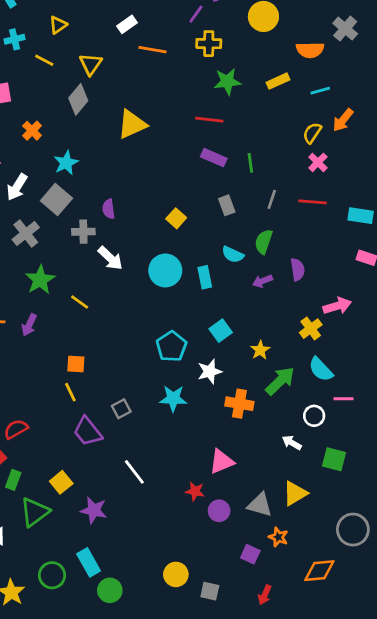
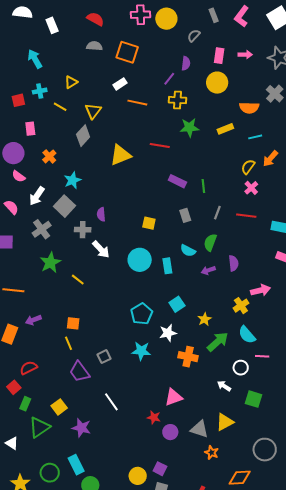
red line: (209, 120) -> (160, 145), moved
yellow square: (176, 218) -> (149, 223), turned -32
purple arrow: (29, 325) -> (33, 320), moved, turned 42
purple square: (250, 554) -> (160, 469), moved

